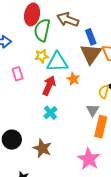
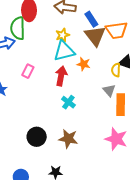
green semicircle: (42, 30) -> (18, 28), moved
yellow star: (42, 56) -> (63, 35), moved
pink rectangle: (18, 74) -> (28, 71), turned 56

